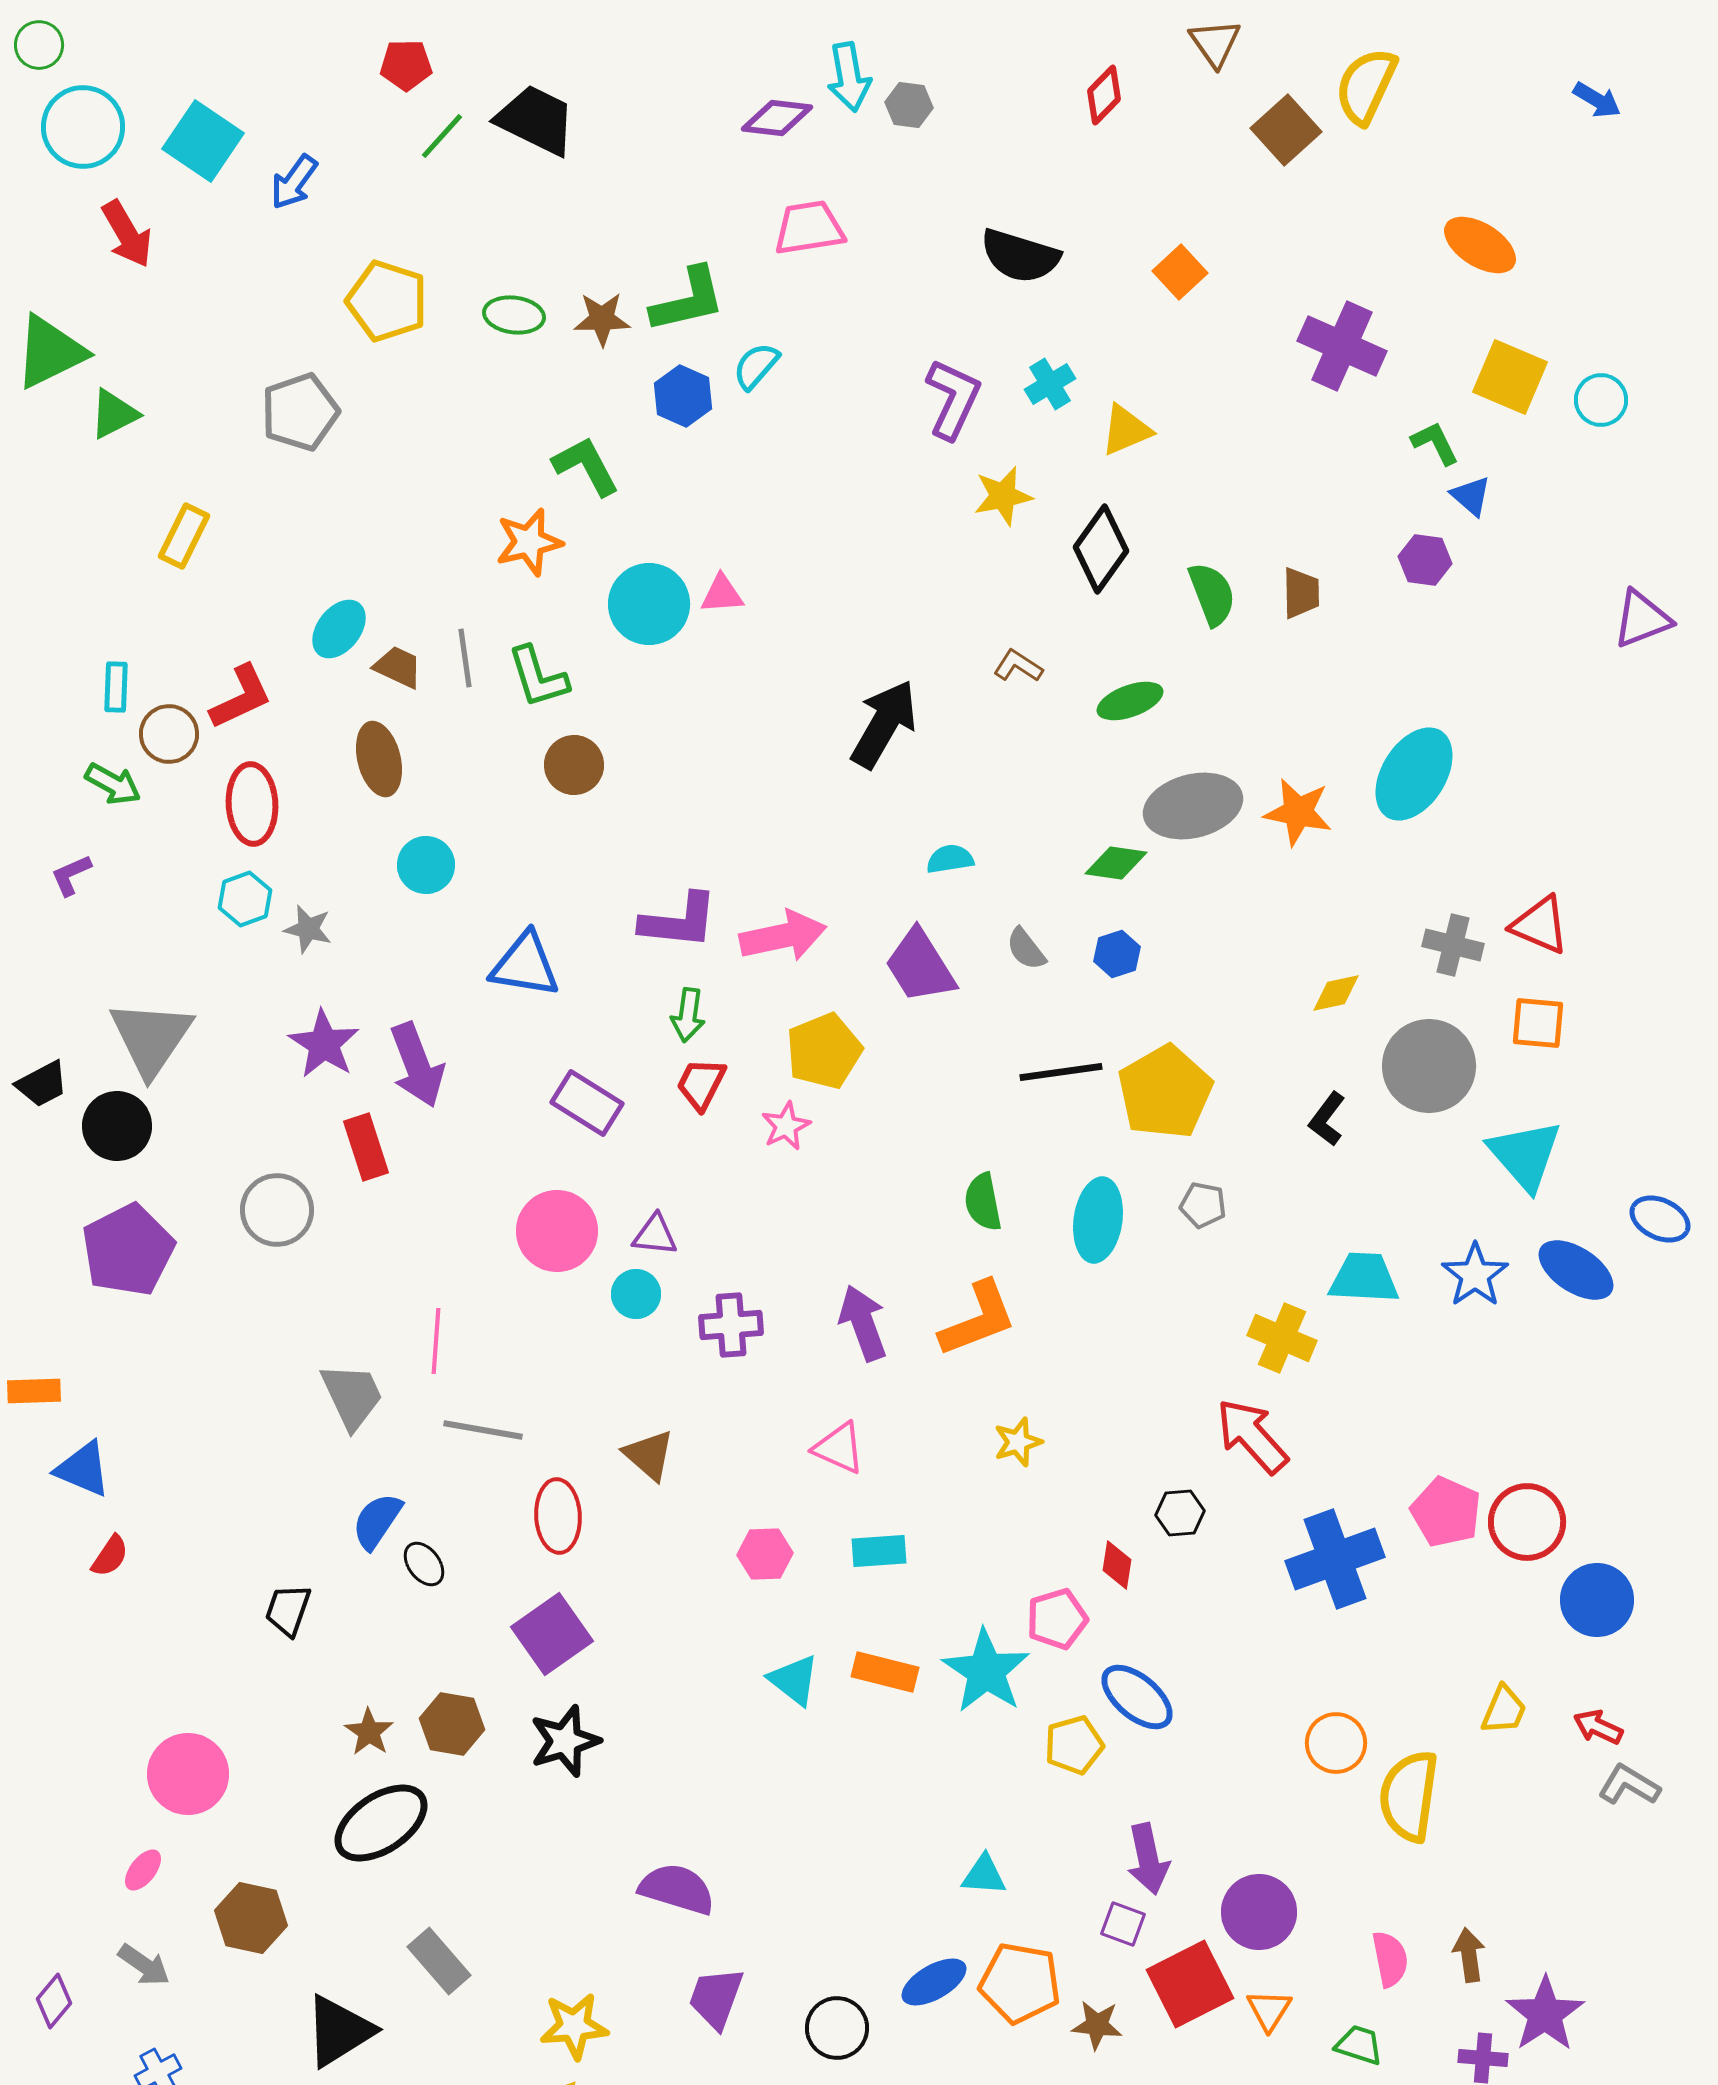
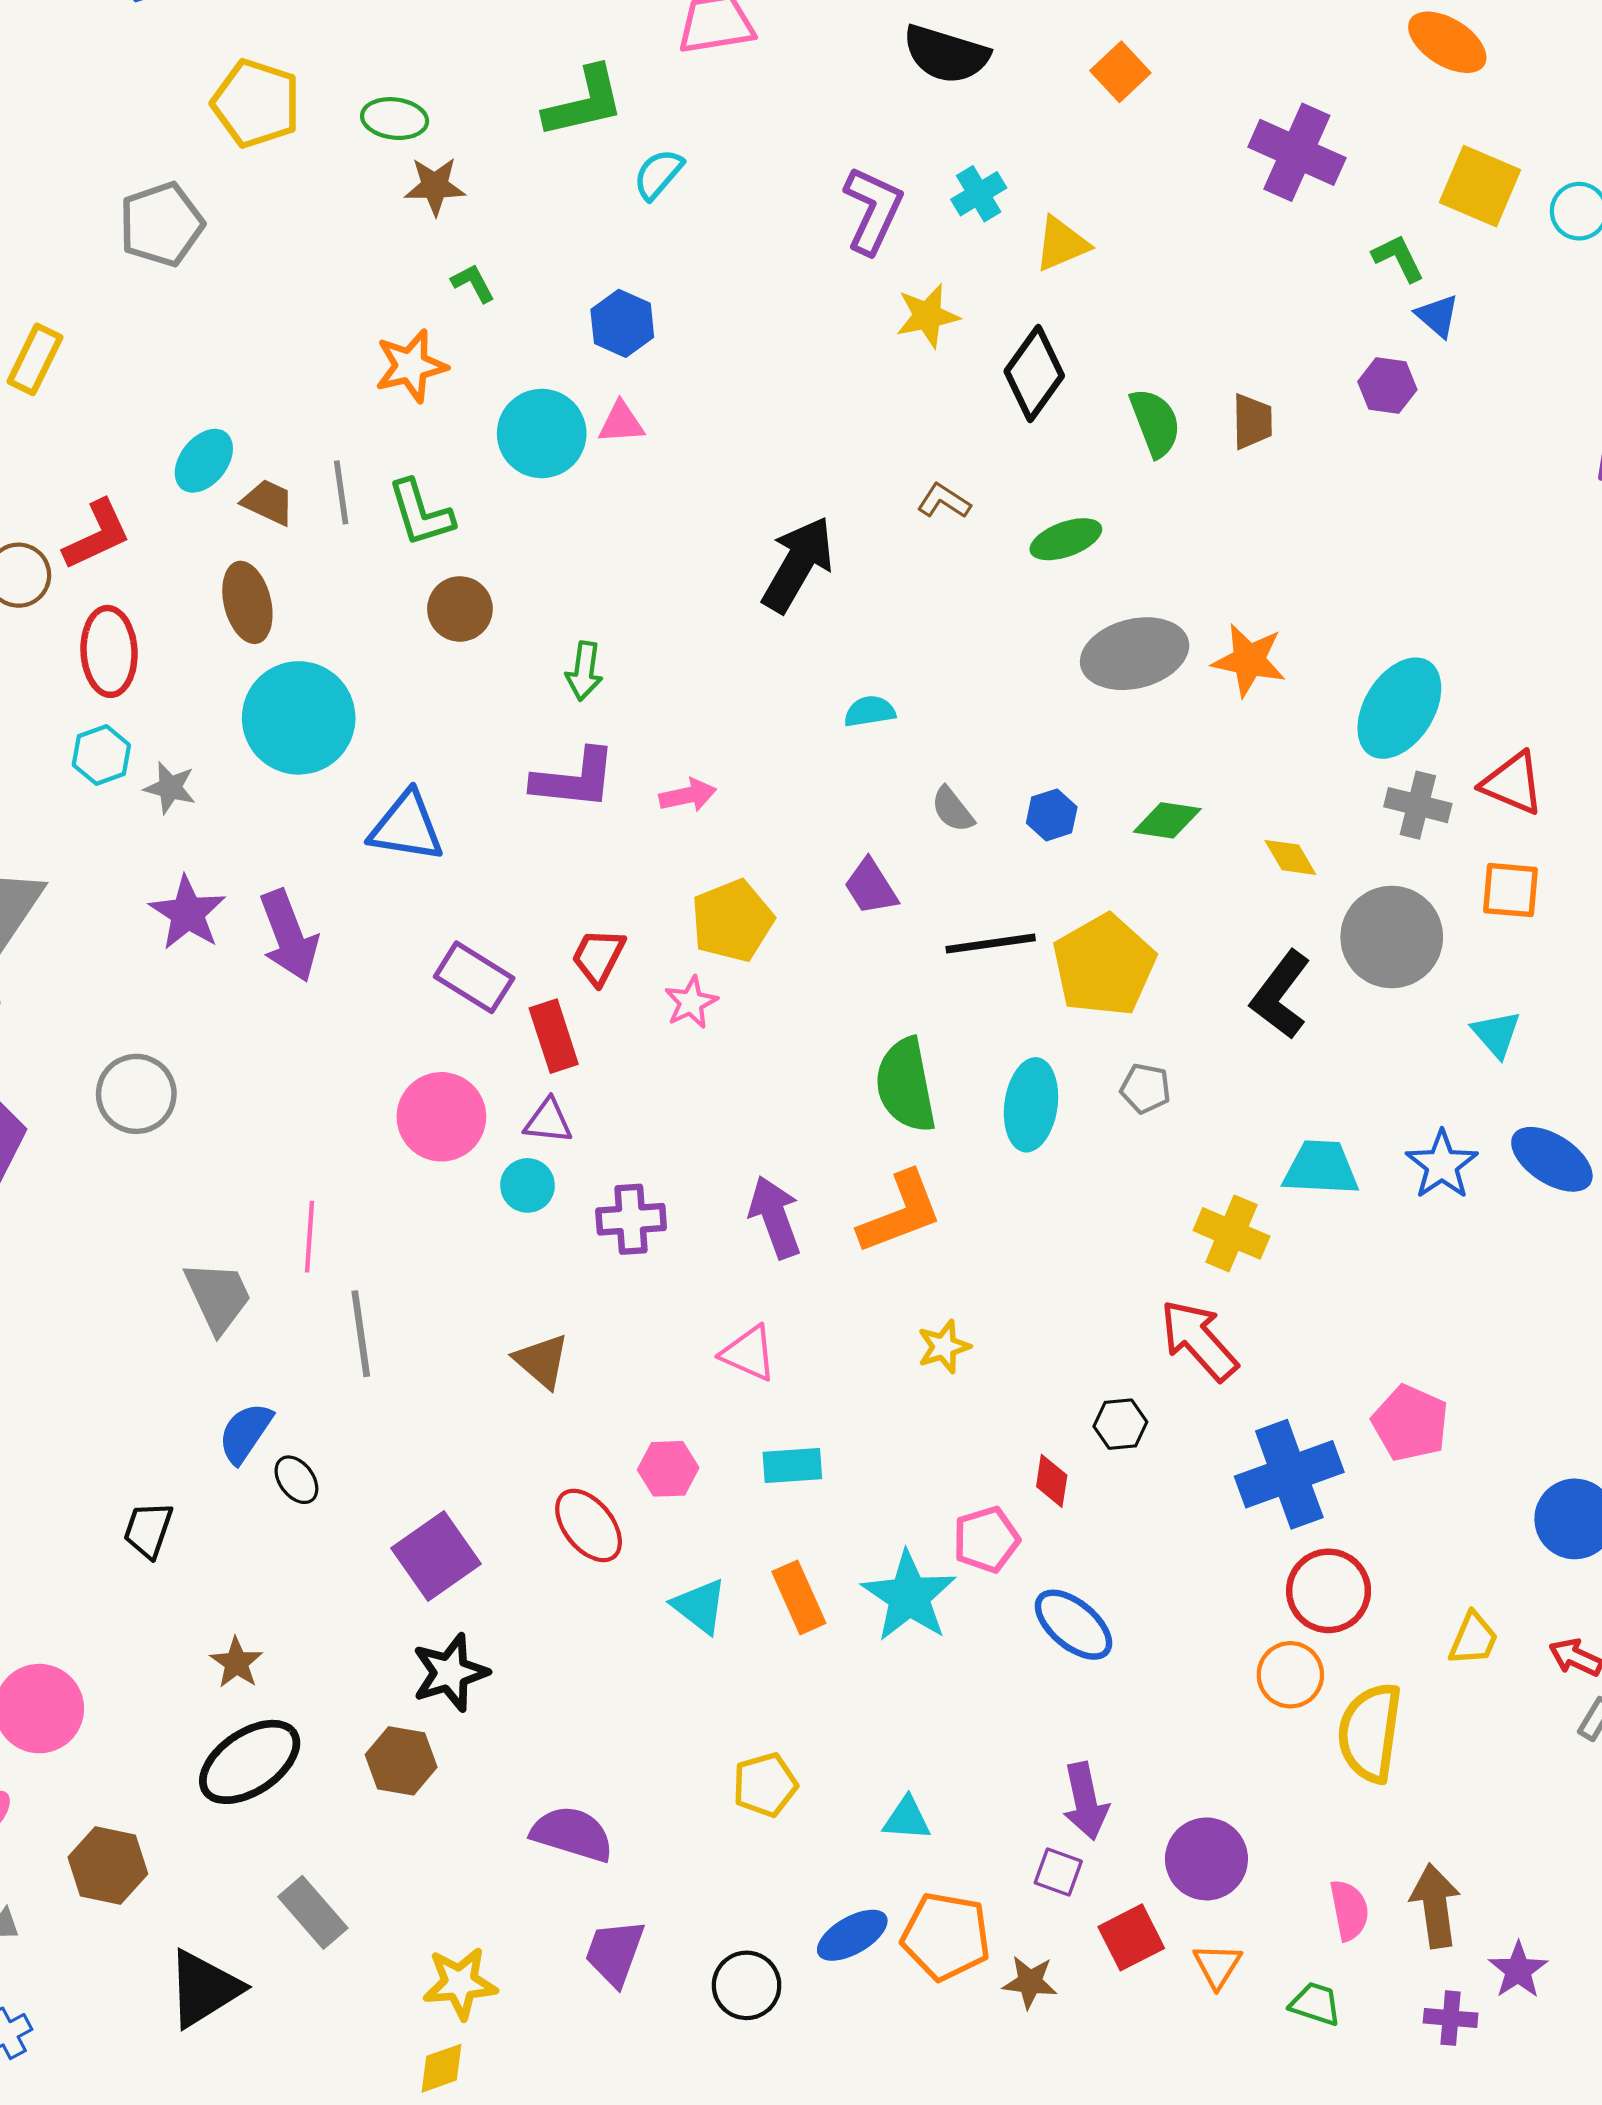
brown star: (602, 319) -> (435, 186), moved
blue hexagon: (683, 396) -> (622, 323), moved
green L-shape: (586, 466) -> (473, 283), size x0.6
cyan ellipse: (1414, 774) -> (1399, 708), moved
green diamond: (1116, 863) -> (1167, 820), moved
cyan circle: (426, 865) -> (299, 718), size x1.8
pink arrow: (783, 936) -> (688, 795), size x0.6
purple trapezoid: (920, 966) -> (871, 887), moved, size x0.7
yellow diamond: (1336, 993) -> (1290, 857), turned 72
green arrow: (688, 1015) -> (584, 671), moved
black L-shape: (1327, 1119) -> (1281, 995), size x1.5
red rectangle: (366, 1147) -> (554, 1036), moved
cyan triangle: (1525, 1155) -> (1496, 1034), size x0.6
green semicircle: (983, 1202) -> (906, 1085), size x1.5
gray line: (483, 1430) -> (361, 1334), turned 72
red ellipse: (558, 1516) -> (589, 1525), moved, turned -36
red circle: (1527, 1522) -> (1329, 1591), moved
orange rectangle: (885, 1672) -> (799, 1597), turned 52
brown hexagon: (452, 1724) -> (401, 1761), moved
yellow pentagon: (1074, 1745) -> (765, 1785), moved
brown arrow: (1469, 1955) -> (1435, 1906), size x1.4
red square: (1190, 1984) -> (1131, 1937), size x0.7
purple star: (1545, 2014) -> (1518, 1970), size x0.7

